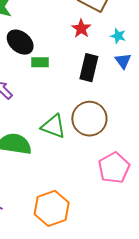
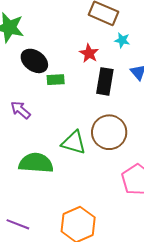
red star: (81, 29) -> (89, 53), moved
cyan star: (118, 36) -> (122, 40), moved

